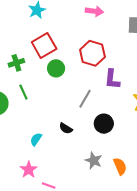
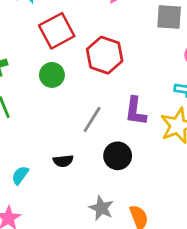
red square: (44, 46) -> (57, 31), moved
purple L-shape: (112, 79) -> (135, 111), moved
black semicircle: (66, 128) -> (63, 161), turned -40

